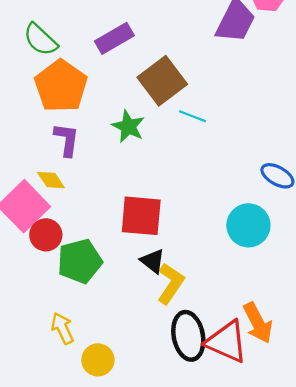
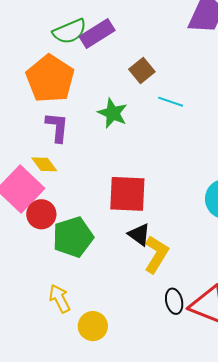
green semicircle: (40, 40) -> (70, 31), moved, turned -64
brown square: (162, 81) -> (142, 70), size x0.6
black ellipse: (188, 336) -> (174, 301), size x0.6

